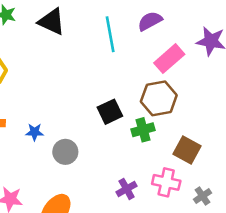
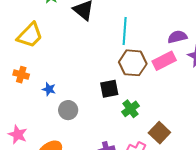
purple semicircle: (150, 21) -> (177, 37), moved
brown hexagon: (159, 98) -> (133, 63), moved
green cross: (143, 130) -> (131, 109), turned -36

